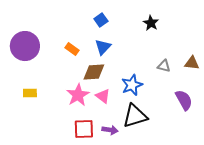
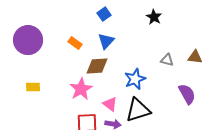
pink triangle: (103, 96) -> (110, 104), moved

